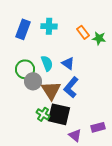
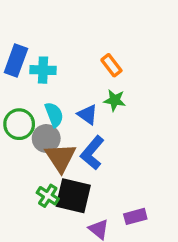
cyan cross: (49, 26) -> (43, 70), moved
green star: (99, 38) -> (115, 100), moved
gray circle: (33, 81) -> (46, 138), moved

